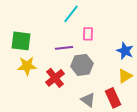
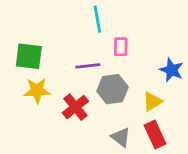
cyan line: (71, 14) -> (97, 19), turned -48
yellow triangle: (125, 76) -> (152, 102), moved

